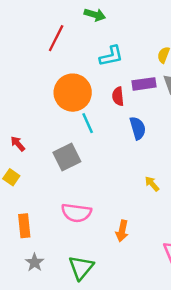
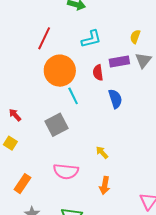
red line: (56, 38) -> (44, 38), moved
yellow arrow: (152, 184) -> (102, 153), moved
orange rectangle: (24, 226) -> (22, 184), turned 42

